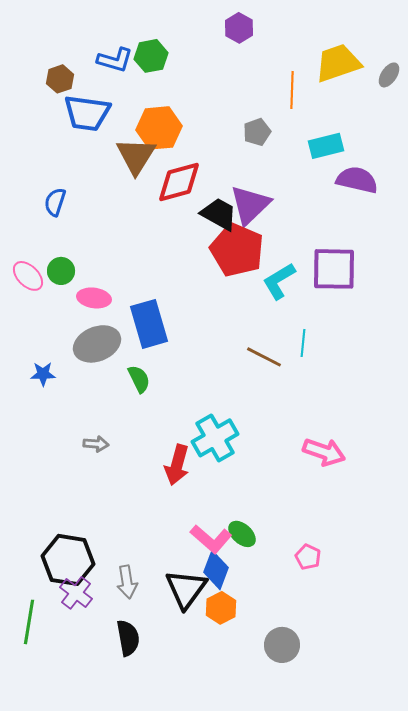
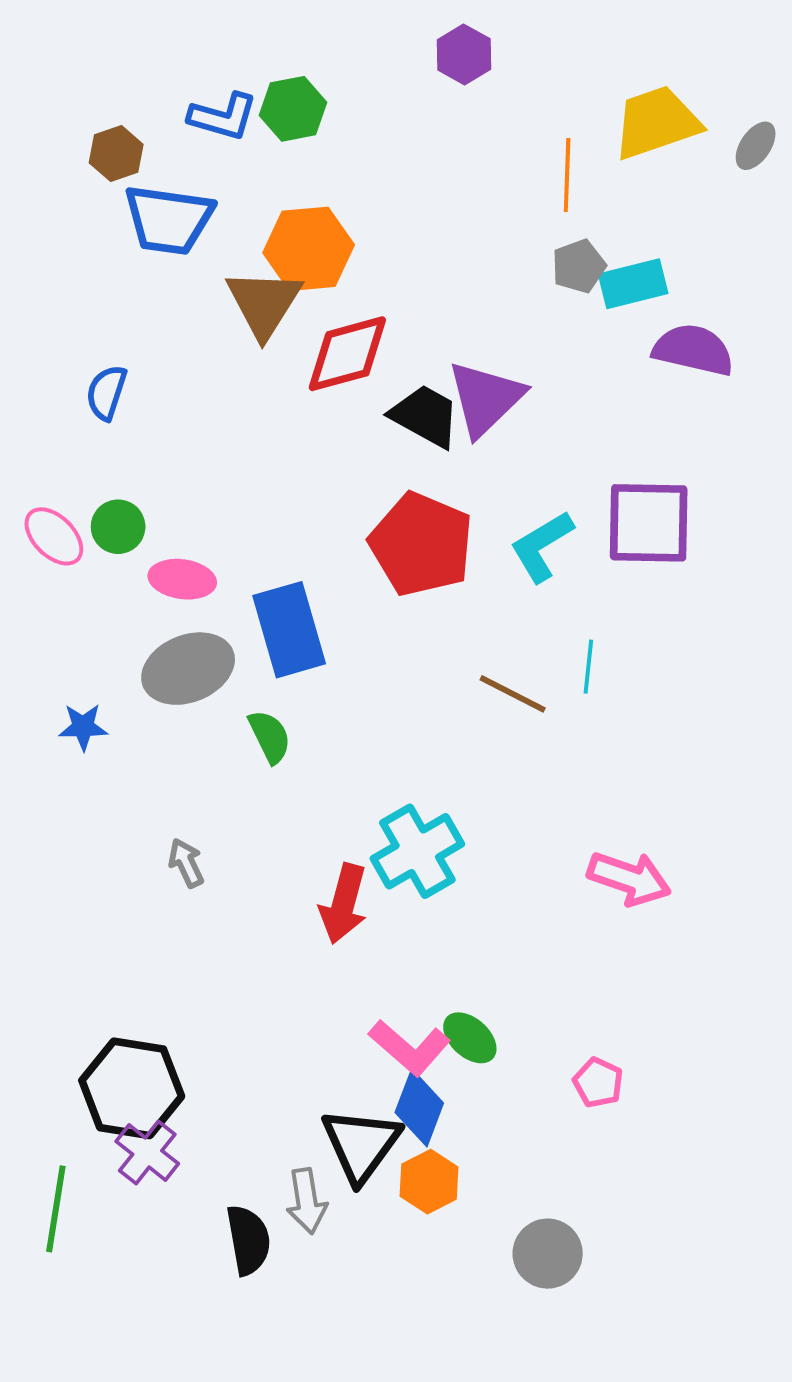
gray pentagon: (257, 132) -> (579, 266), moved
red pentagon: (237, 250) -> (421, 544), moved
gray arrow: (96, 444) -> (186, 863), turned -120
gray arrow: (127, 582) -> (307, 1201), moved

